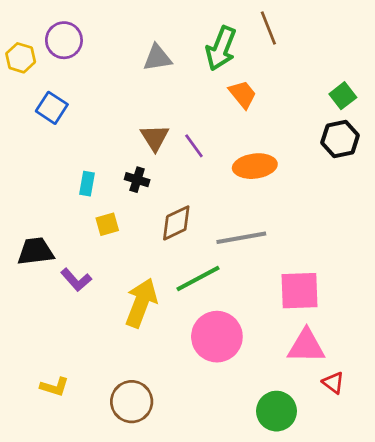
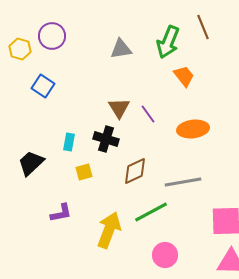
black cross: (137, 180) -> (106, 139), size x1.4
black trapezoid: (36, 251) -> (31, 163), moved, turned -36
purple L-shape: (76, 280) -> (61, 213), turned -60
pink circle: (217, 337) -> (165, 255), size x0.7

